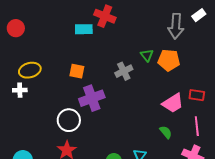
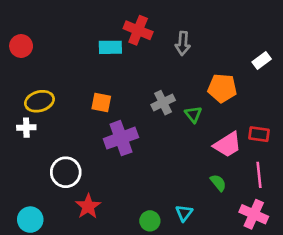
white rectangle: (199, 15) -> (262, 60), moved
gray arrow: (176, 26) -> (183, 43), moved, size x0.7
green triangle: (147, 55) -> (193, 114), moved
white circle: (69, 120) -> (66, 172), moved

